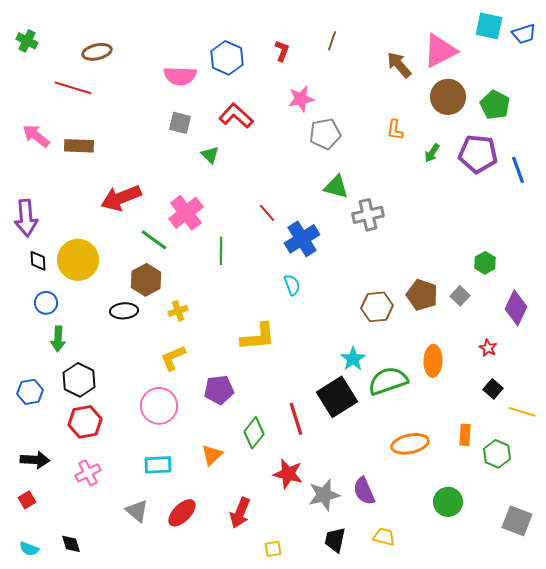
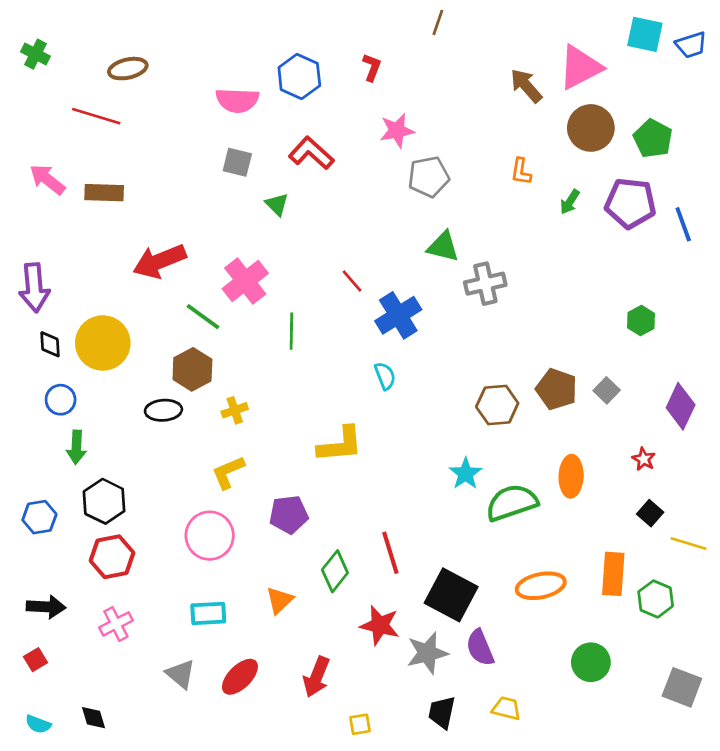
brown line: (332, 41) -> (438, 22), moved
green hexagon: (485, 263) -> (641, 321), moved
black square: (337, 397) -> (451, 595), moved, turned -30
orange rectangle: (465, 435) -> (613, 574), size x1.5

